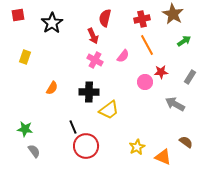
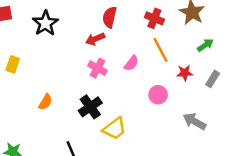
red cross: (142, 19) -> (154, 18), turned 35
red arrow: (93, 36) -> (95, 39), turned 91
red star: (161, 72) -> (185, 73), moved
gray rectangle: (190, 77) -> (213, 79), moved
black cross: (89, 92) -> (90, 107), turned -36

